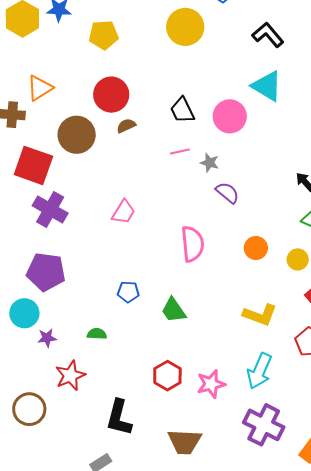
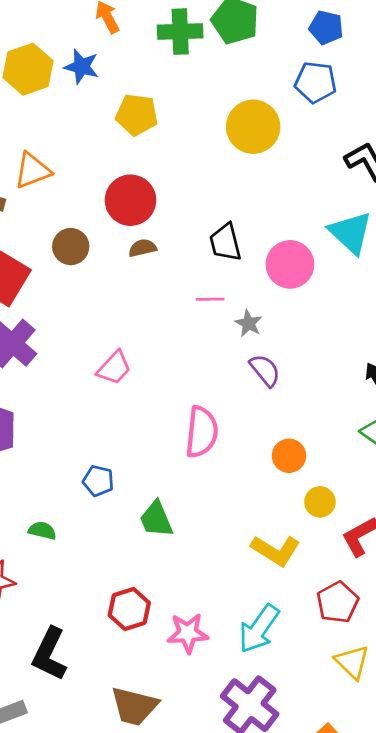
brown circle: (77, 135) -> (71, 247), size x0.7
yellow circle: (298, 259) -> (320, 502), moved

